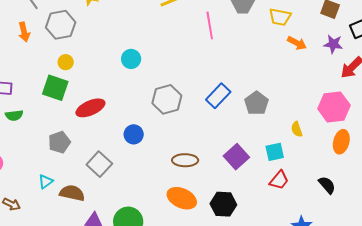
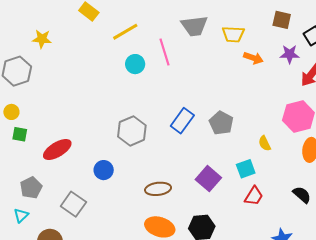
cyan circle: (131, 59) -> (135, 64), moved
yellow circle: (66, 62) -> (11, 112), moved
green square: (55, 88) -> (20, 134), size x0.6
cyan triangle: (46, 182) -> (21, 215), moved

